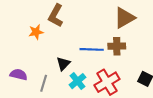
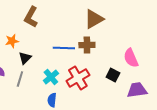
orange star: (36, 32) -> (12, 41), moved
black triangle: (63, 64) -> (25, 58), moved

